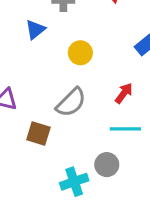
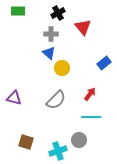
blue triangle: (35, 29) -> (49, 53), moved, turned -40
brown square: (38, 134) -> (26, 142), moved

